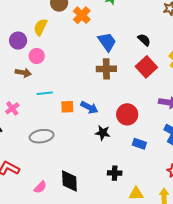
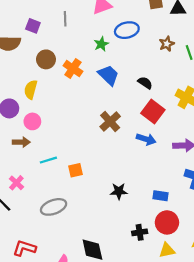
blue trapezoid: (107, 42) -> (108, 75), moved
brown cross: (106, 69) -> (110, 122), turned -30
blue arrow: (89, 107) -> (146, 139), moved
red circle: (127, 114) -> (167, 222), moved

